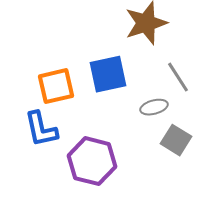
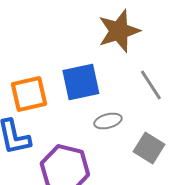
gray ellipse: (154, 107) -> (108, 121), moved

